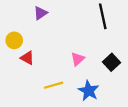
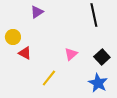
yellow line: (54, 85) -> (49, 78), turned -36
blue star: (89, 91) -> (98, 83), moved

